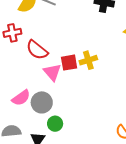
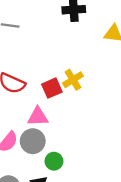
pink triangle: (52, 72) -> (38, 117), moved, turned -36

